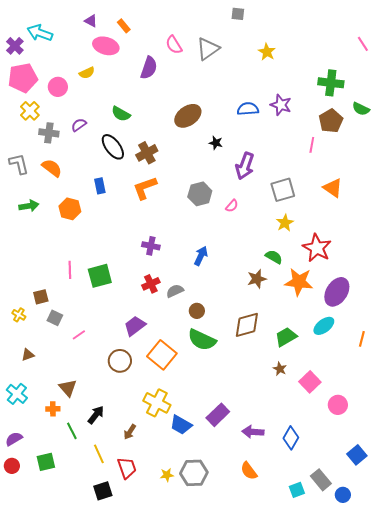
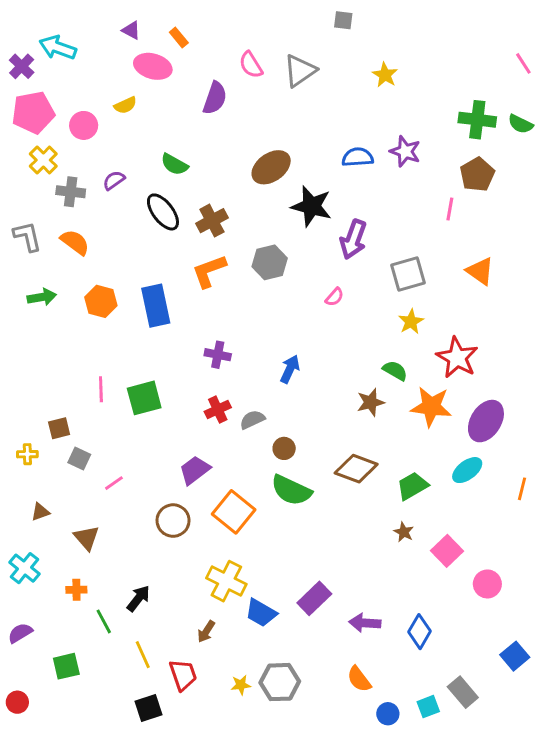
green semicircle: (361, 109) -> (521, 124), moved
black star: (216, 143) -> (311, 206), size x2.0
blue rectangle: (100, 186) -> (156, 306), moved, size x1.8
gray hexagon: (200, 194) -> (270, 262), moved
yellow cross: (19, 315) -> (27, 454), turned -32
brown diamond: (247, 325) -> (356, 469), turned 36
brown triangle: (68, 388) -> (87, 538), moved
brown arrow: (130, 432) -> (206, 632), moved
red circle: (12, 466) -> (17, 702), moved
blue circle: (343, 495) -> (388, 714), moved

